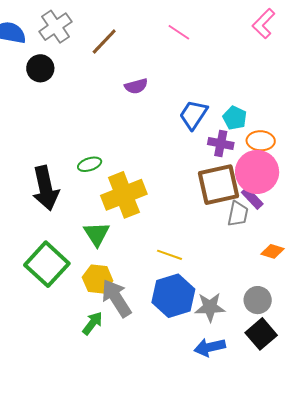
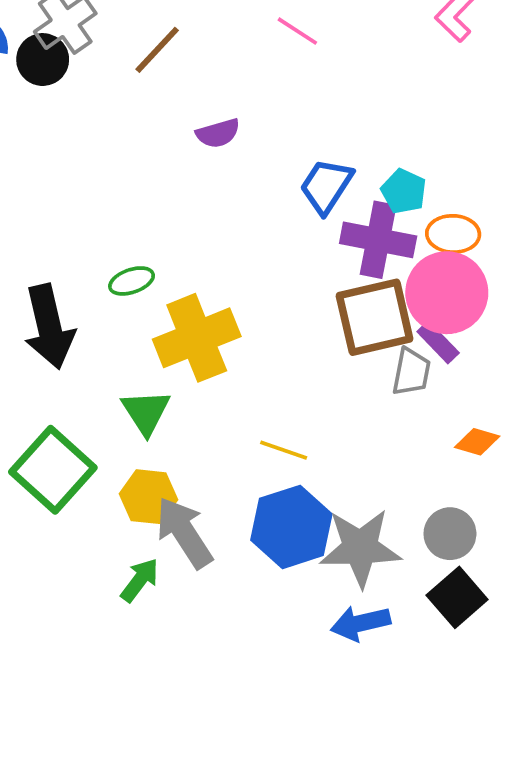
black circle: (40, 68) -> (43, 60), moved
purple cross: (221, 144) -> (378, 240), size x1.5
gray star: (210, 307) -> (360, 548), size x1.4

